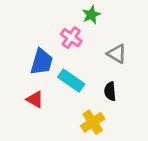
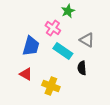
cyan rectangle: (71, 81) -> (63, 51), moved
yellow cross: (93, 122) -> (51, 86), moved, turned -36

